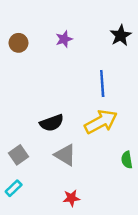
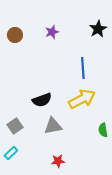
gray triangle: (65, 155) -> (53, 126), turned -42

